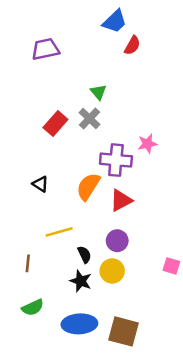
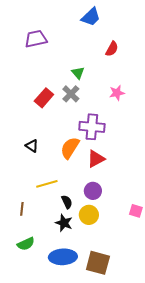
red semicircle: (132, 45) -> (112, 49), moved
pink star: (147, 144) -> (117, 93), moved

